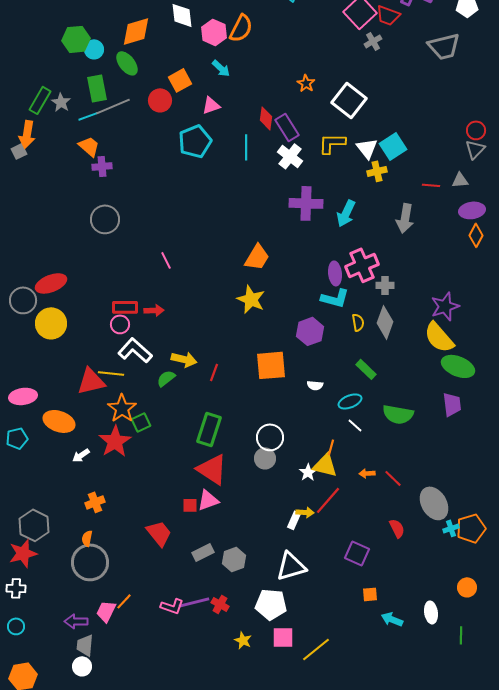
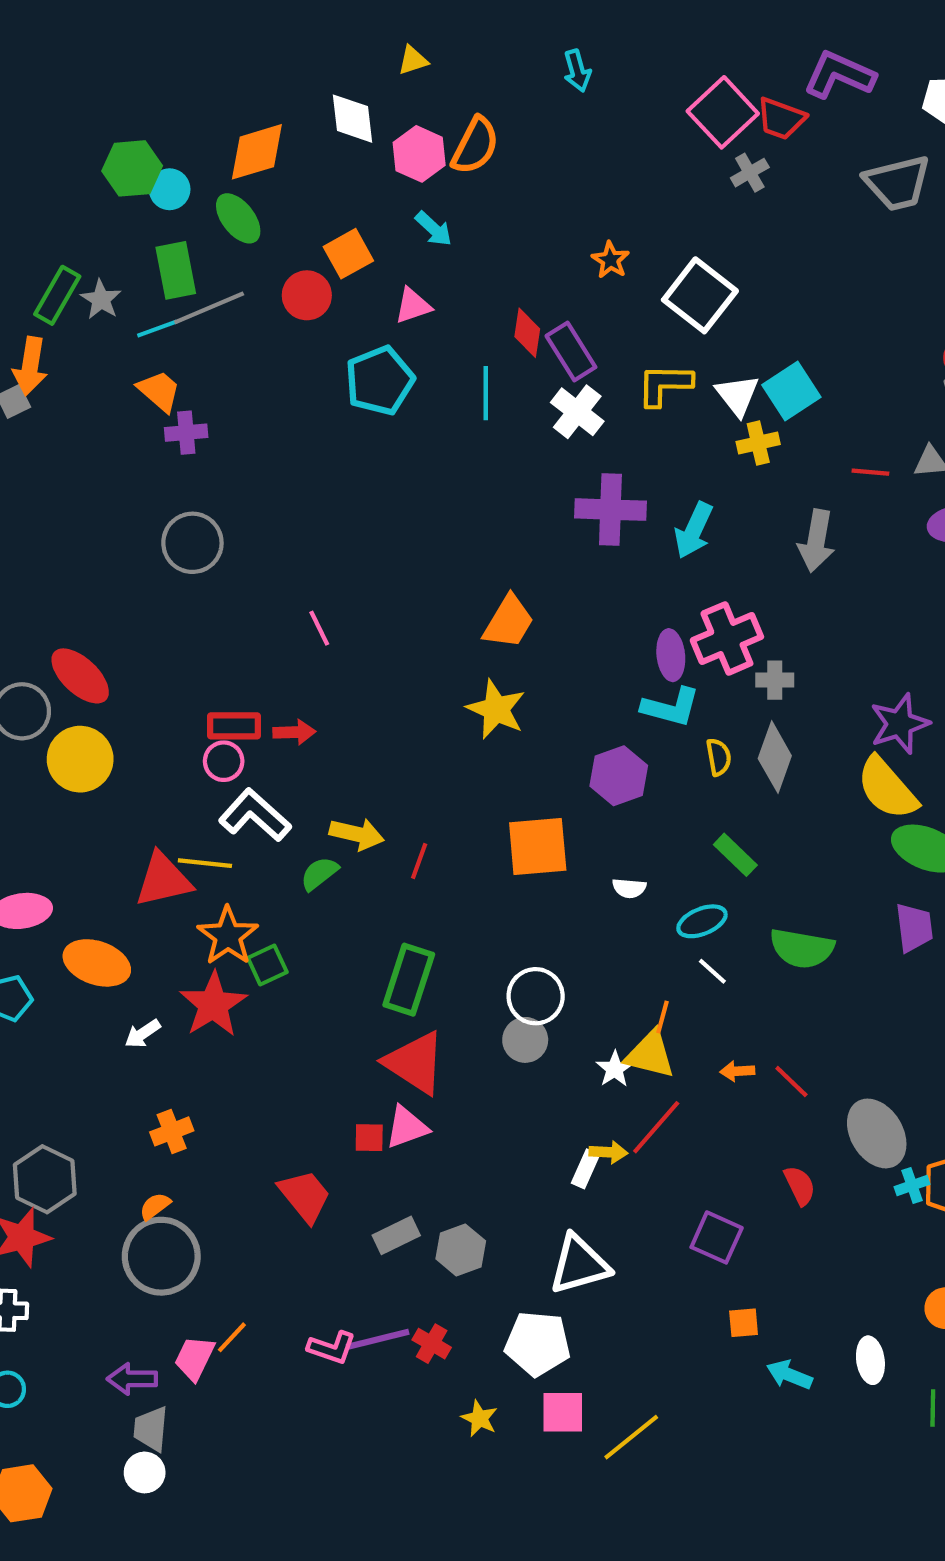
red ellipse: (51, 283) -> (80, 676), turned 64
orange semicircle: (87, 538) -> (155, 1206), turned 42

